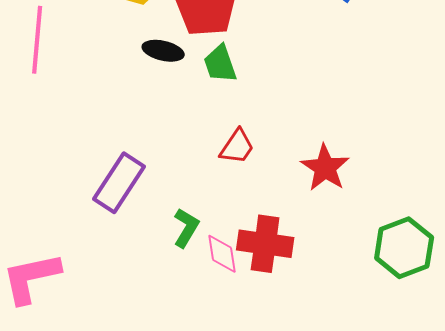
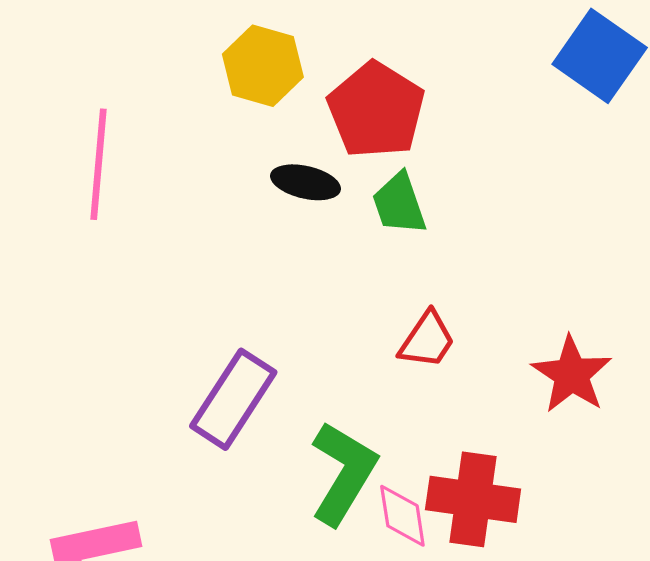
green L-shape: (186, 228) -> (343, 473), size x1.6

